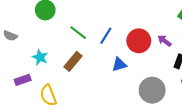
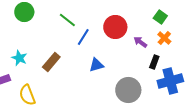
green line: (78, 33) -> (67, 20), moved
red circle: (139, 41) -> (115, 27), moved

